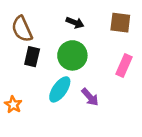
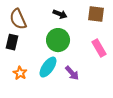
black rectangle: (32, 57) -> (12, 42), moved
pink rectangle: (124, 66) -> (99, 48), turned -54
orange star: (13, 105) -> (20, 73), moved

